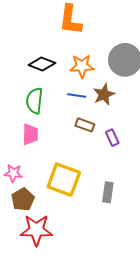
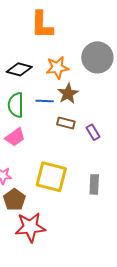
brown star: (104, 95) -> (68, 94), moved
blue line: (77, 96) -> (45, 101), moved
pink trapezoid: (30, 134) -> (15, 137), turned 60

